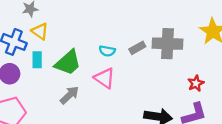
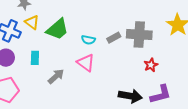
cyan rectangle: (37, 60) -> (35, 58), moved
green trapezoid: (68, 63) -> (57, 29), moved
red star: (196, 83) -> (151, 65), moved

